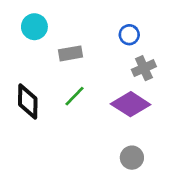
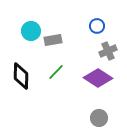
cyan circle: (34, 27) -> (31, 31), moved

